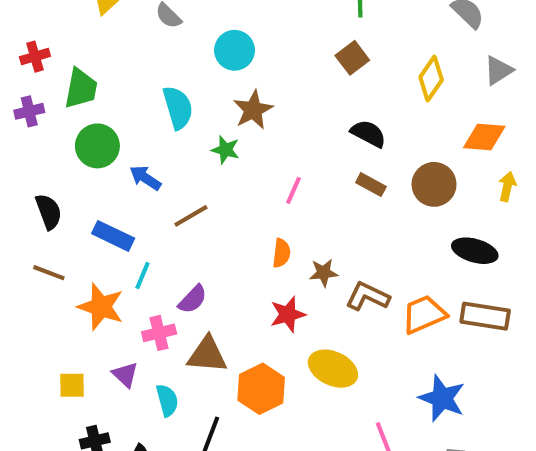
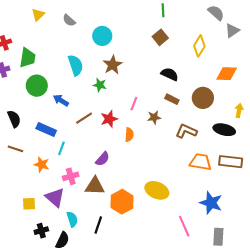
gray triangle: (498, 70) -> (232, 31), moved
yellow arrow: (507, 187) -> (239, 111), moved
brown star: (324, 273) -> (154, 117), moved
brown L-shape: (368, 296) -> (186, 131), moved
purple semicircle: (193, 299) -> (103, 159), moved
orange star: (101, 307) -> (42, 165), size x0.7
red star: (288, 314) -> (109, 119), moved
orange trapezoid: (424, 314) -> (201, 162), turned 35
purple triangle: (125, 375) -> (55, 197), size x1.5
cyan semicircle: (167, 400) -> (72, 219), moved

